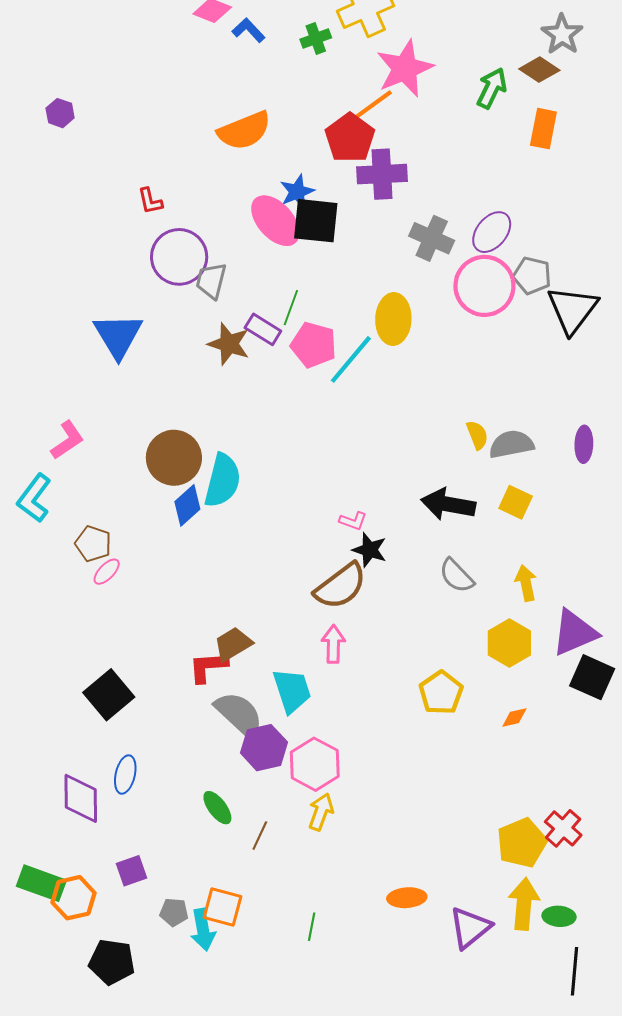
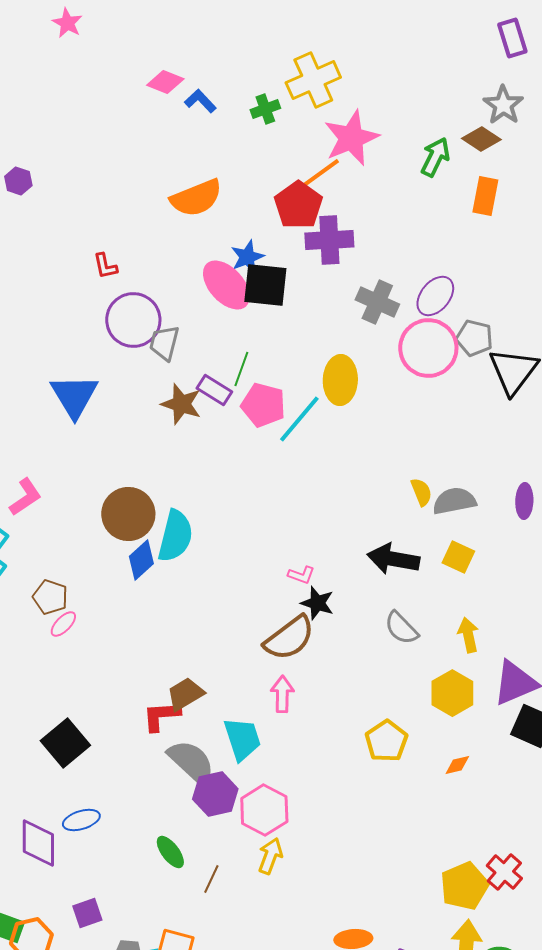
blue ellipse: (125, 775) -> (81, 820), turned 60

